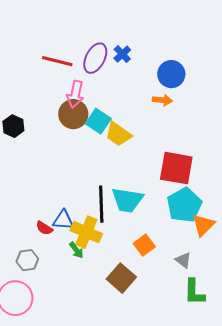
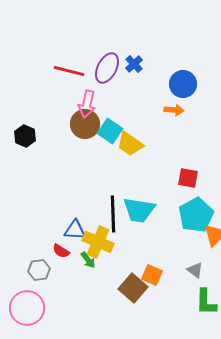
red square: (176, 168) -> (188, 178), size x0.6
red semicircle: (44, 228) -> (61, 251), moved
orange square: (144, 245) -> (152, 275), moved, turned -30

